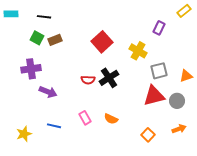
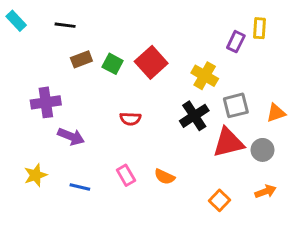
yellow rectangle: (184, 11) -> (260, 28), moved, turned -48
cyan rectangle: (11, 14) -> (16, 21), turned 48
green square: (37, 38) -> (113, 64), moved
black cross: (109, 78) -> (194, 116), moved
yellow star: (24, 134) -> (35, 175), moved

